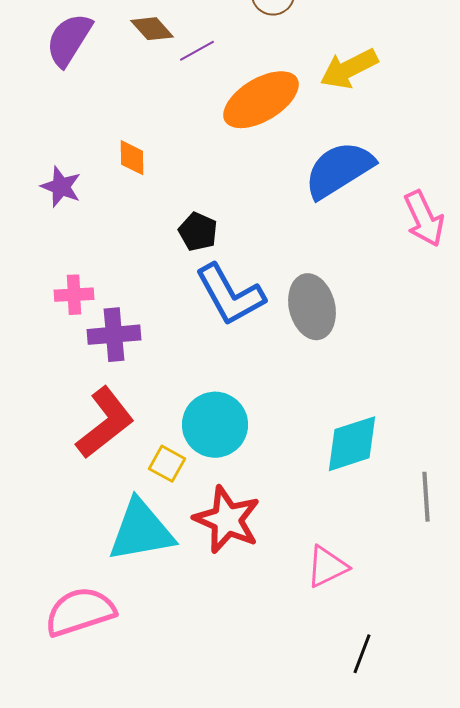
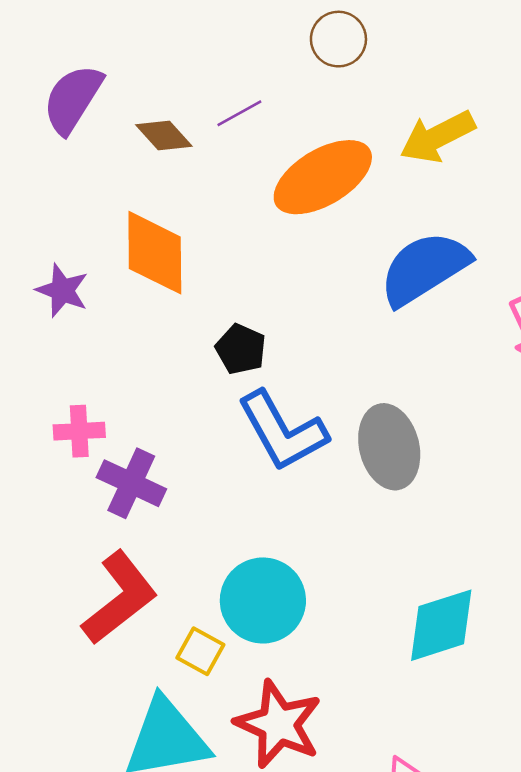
brown diamond: (152, 29) -> (164, 135), moved
orange diamond: (132, 158) -> (155, 253), size x1.8
purple cross: (114, 335) -> (131, 483), turned 30

